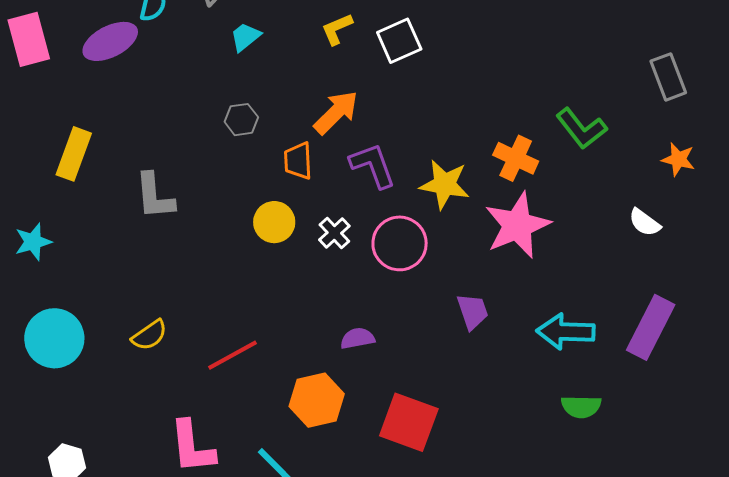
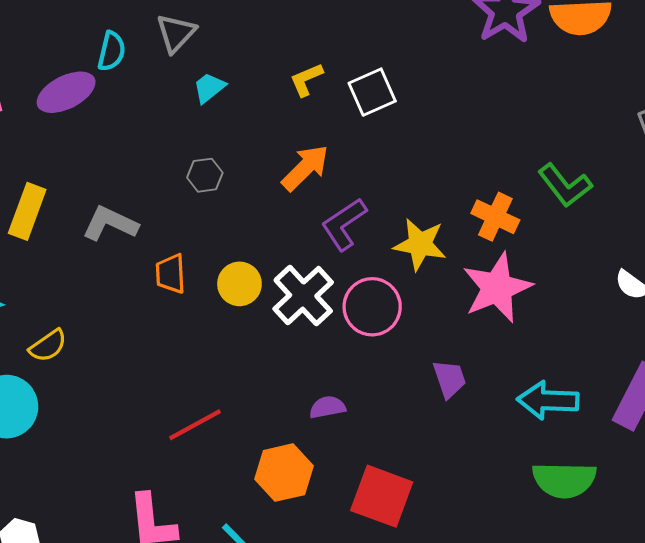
orange trapezoid: (298, 161) -> (171, 274), moved
purple L-shape: (373, 165) -> (344, 224), turned -104
gray L-shape: (155, 196) -> (110, 224), moved, turned 120
white cross: (334, 233) -> (303, 296), size x1.8
yellow semicircle: (149, 335) -> (48, 346), moved
green semicircle: (581, 407) -> (564, 480), size x1.5

